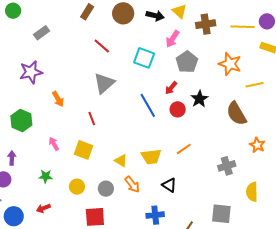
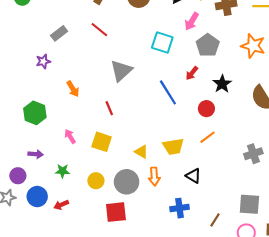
gray rectangle: (42, 33) -> (59, 33), moved
red line: (102, 46) -> (99, 30), moved
purple star: (31, 72) -> (43, 61), size x0.6
red circle: (178, 109) -> (206, 109), moved
purple arrow: (12, 158) -> (36, 154), moved, turned 96
orange arrow: (132, 184) -> (154, 176), turned 36
gray circle: (106, 189) -> (127, 182), size x1.5
blue circle: (14, 216) -> (37, 197), moved

